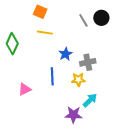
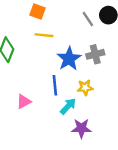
blue star: (66, 54) -> (69, 59), size x1.5
gray cross: (88, 62) -> (95, 54), moved
cyan arrow: (90, 100) -> (68, 106), moved

